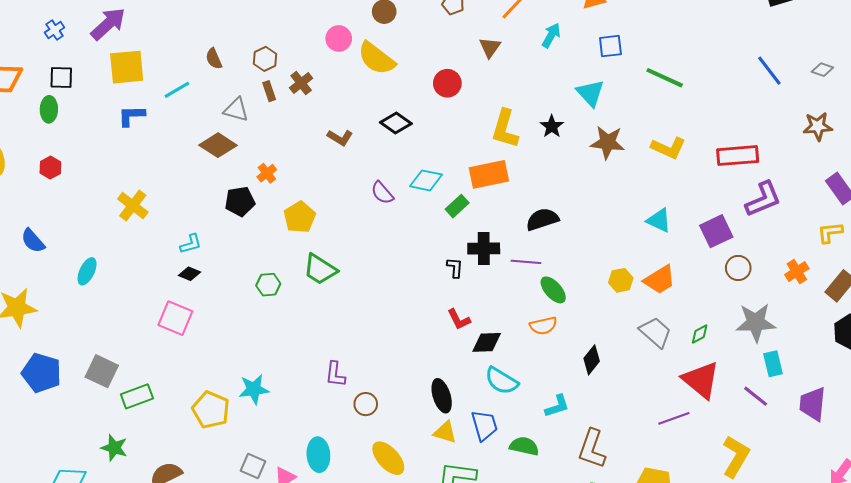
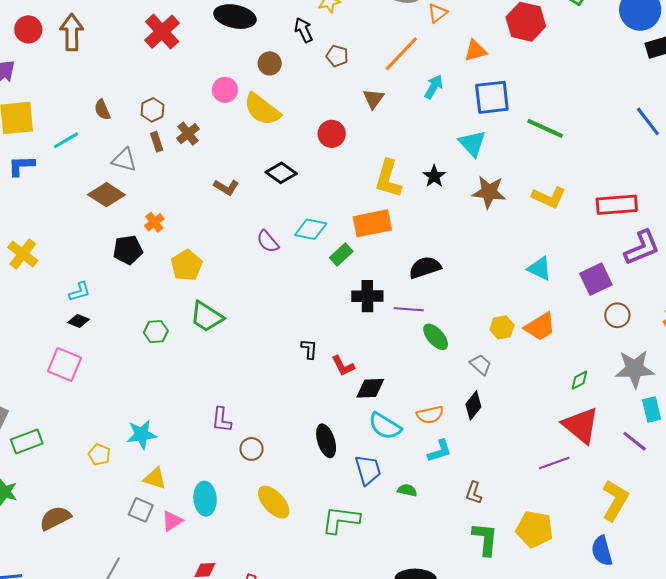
blue square: (610, 46) -> (492, 97), size x1.5
black L-shape: (455, 268) -> (309, 349), moved
orange semicircle: (543, 326) -> (430, 415), moved
gray trapezoid: (655, 332) -> (480, 365), moved, size x0.7
yellow pentagon: (211, 410) -> (99, 455), size x0.6
yellow triangle: (445, 432) -> (155, 478), moved
green semicircle: (524, 446) -> (407, 490), size x0.7
brown L-shape: (592, 449) -> (474, 493), size x0.6

